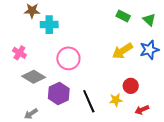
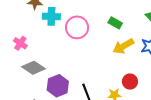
green rectangle: (123, 16) -> (115, 23), moved
pink circle: (68, 58) -> (77, 27), moved

